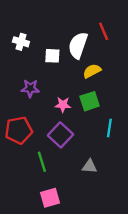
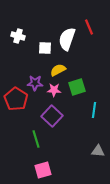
yellow semicircle: (92, 71) -> (58, 70), moved
purple star: (30, 88) -> (35, 83), moved
red pentagon: (19, 130) -> (16, 99), moved, turned -30
gray triangle: (90, 166) -> (98, 151), moved

